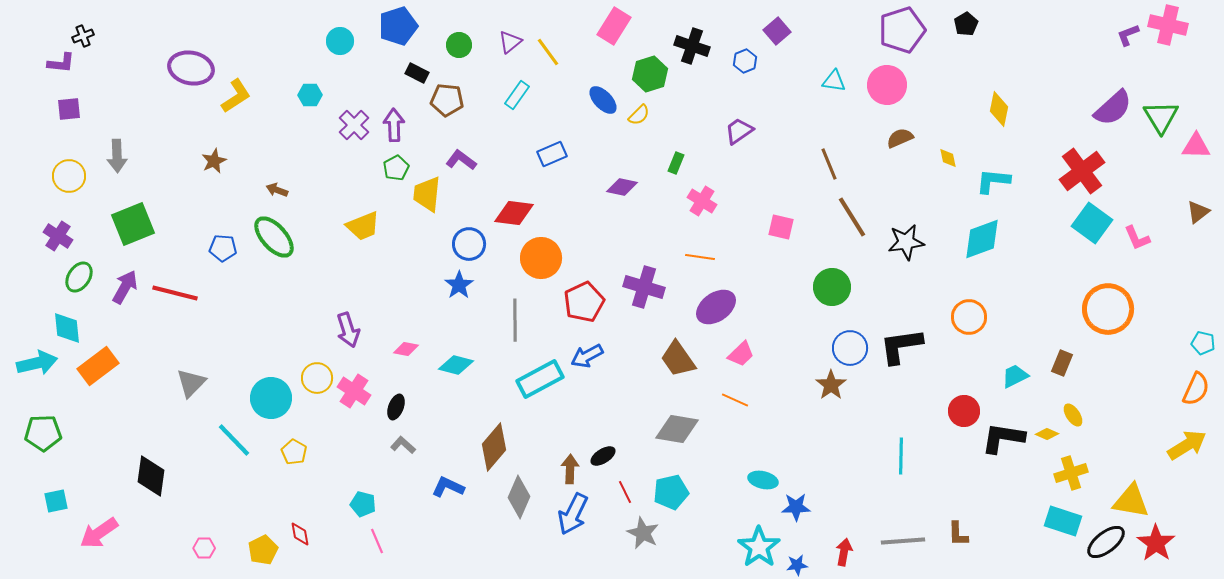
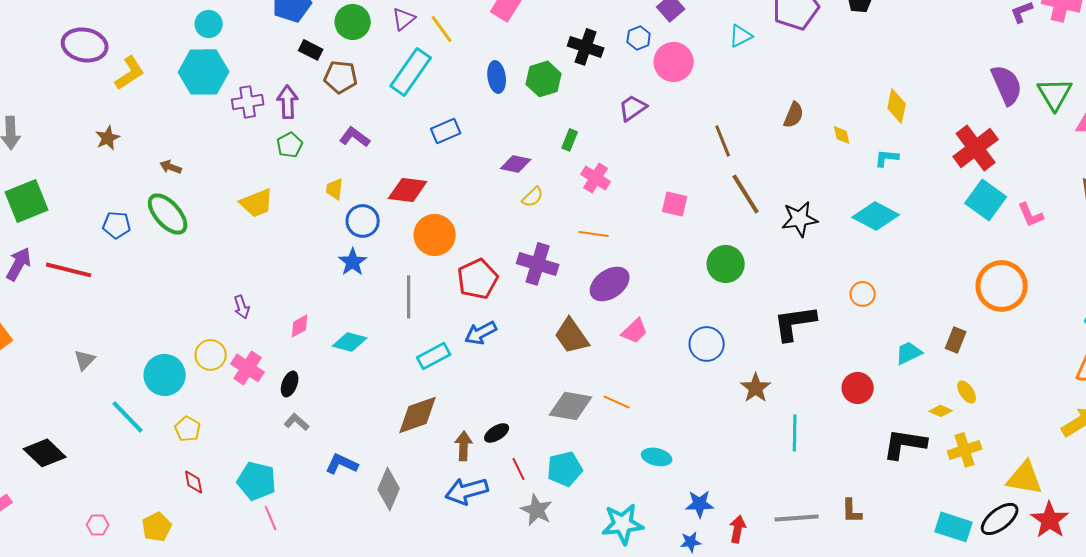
cyan circle: (340, 41) -> (209, 24), moved
green circle: (459, 45) -> (353, 22), size x1.4
black cross: (692, 46) -> (586, 47), moved
green hexagon: (650, 74) -> (544, 79), moved
cyan triangle: (834, 81) -> (741, 36), moved, turned -35
pink circle: (887, 85) -> (674, 62), moved
cyan hexagon: (310, 95) -> (204, 72), size x2.0
cyan rectangle: (517, 95) -> (411, 72), size x1.6
blue ellipse: (603, 100) -> (497, 77), turned 36
purple semicircle: (1113, 108) -> (1007, 85), turned -72
yellow diamond: (999, 109) -> (897, 106), moved
yellow semicircle: (639, 115) -> (533, 197), moved
purple cross: (354, 125) -> (248, 102), turned 36
brown semicircle: (900, 138) -> (794, 115), turned 136
cyan L-shape: (993, 181) -> (887, 158), size x0.7
yellow trapezoid: (427, 194) -> (335, 189), moved, size x0.6
cyan diamond: (982, 239) -> (876, 216), turned 48
orange circle: (969, 317) -> (863, 294), size x0.7
purple arrow: (348, 330) -> (242, 307), size x0.7
blue circle: (850, 348) -> (707, 344), moved
pink diamond: (406, 349) -> (300, 326), turned -40
cyan rectangle: (540, 379) -> (434, 356), size x0.7
gray triangle: (191, 383) -> (85, 360), size x0.7
brown star: (831, 385) -> (756, 388), moved
orange line: (735, 400) -> (617, 402), moved
black L-shape: (1003, 438) -> (905, 444), moved
brown diamond: (494, 447) -> (418, 415), moved, turned 30
black diamond: (151, 476) -> (45, 453), turned -54
gray diamond: (519, 497) -> (389, 489), moved
cyan pentagon: (363, 504) -> (257, 481), size x1.5
blue star: (796, 507) -> (700, 504), moved
blue arrow: (573, 514) -> (467, 491), turned 48
cyan rectangle: (1063, 521) -> (954, 527), moved
red diamond: (300, 534) -> (194, 482), moved
cyan star: (759, 547) -> (623, 524), moved, turned 30

